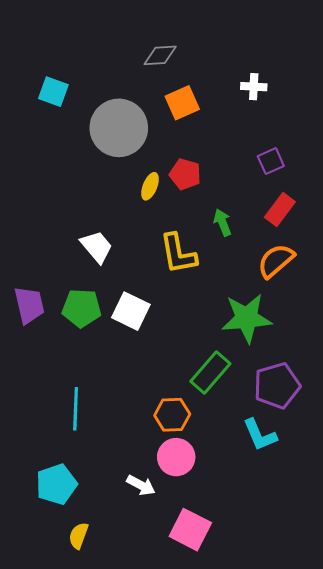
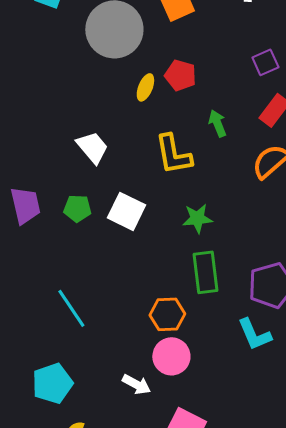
green pentagon: (82, 308) -> (77, 208), size x0.7
green star: (247, 318) -> (197, 218), moved, size x0.6
green rectangle: (210, 373) -> (205, 272), turned -48
cyan line: (76, 409) -> (71, 308), turned -36

